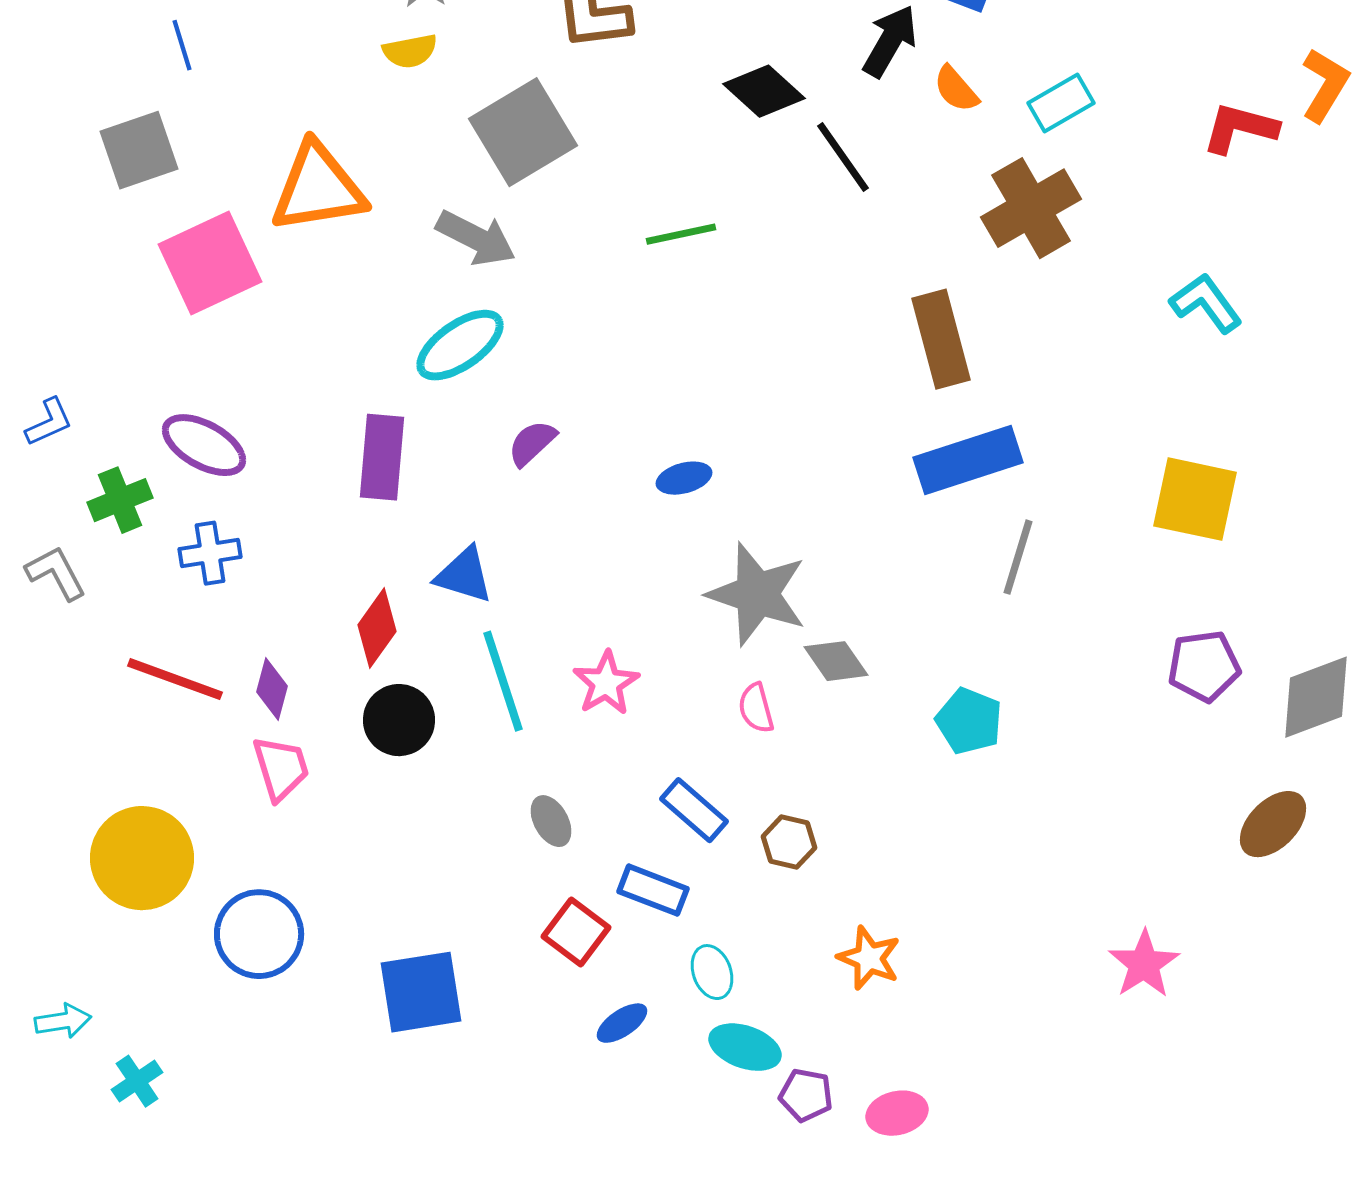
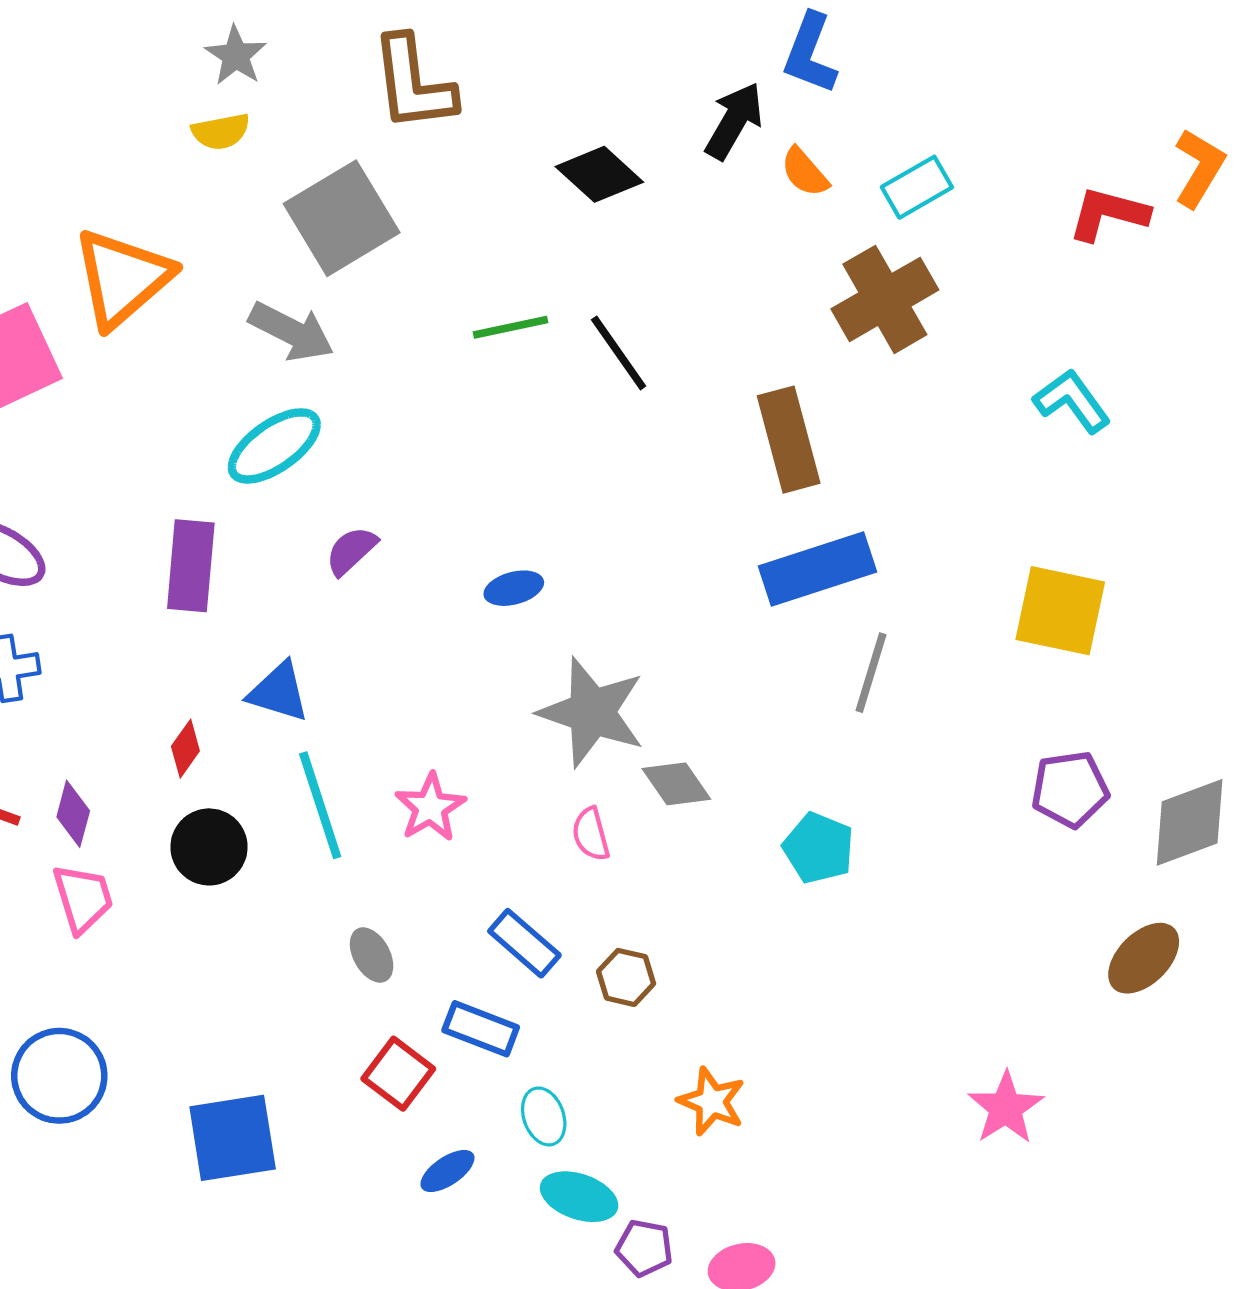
black line: (843, 157) -> (619, 353), moved
orange triangle: (318, 188) -> (122, 278), turned -32
red diamond: (377, 628) -> (185, 749), size x0.7

